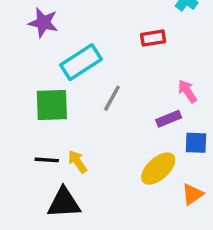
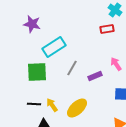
red rectangle: (153, 38) -> (107, 29), moved
purple rectangle: (169, 119) -> (95, 76), moved
yellow ellipse: (158, 169) -> (77, 108), moved

